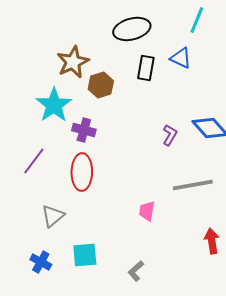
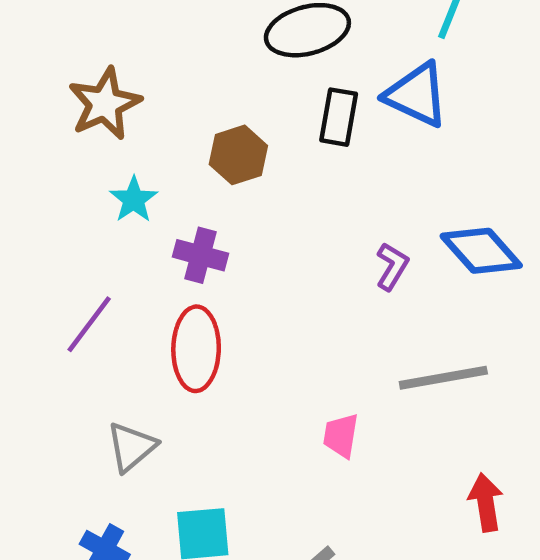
blue triangle: (181, 58) -> (417, 95), size x1.4
brown star: (73, 62) -> (105, 104), moved
cyan star: (54, 105) -> (134, 200), size x0.6

